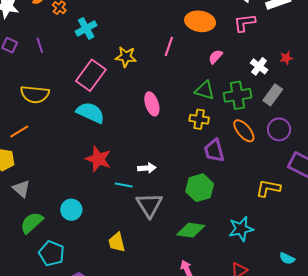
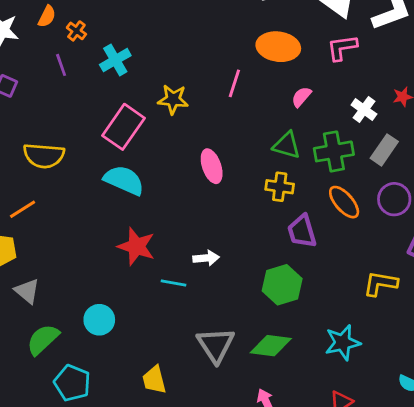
purple line: (40, 45) -> (61, 65), moved
gray triangle: (149, 205) -> (216, 345), moved
yellow trapezoid: (117, 242) -> (154, 380), moved

